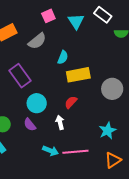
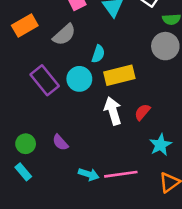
gray circle: (112, 89) -> (165, 46), moved
red semicircle: (71, 102) -> (142, 112), moved
cyan circle: (37, 103) -> (79, 79), moved
white arrow: (60, 122) -> (113, 111), moved, size x1.5

